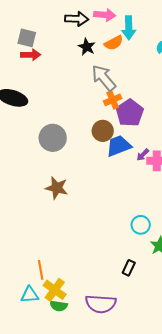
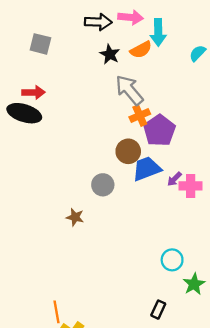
red arrow: (31, 55) -> (33, 92), moved
gray circle: (53, 138) -> (103, 185), moved, size x0.7
brown star: (57, 188) -> (75, 217), size x0.7

